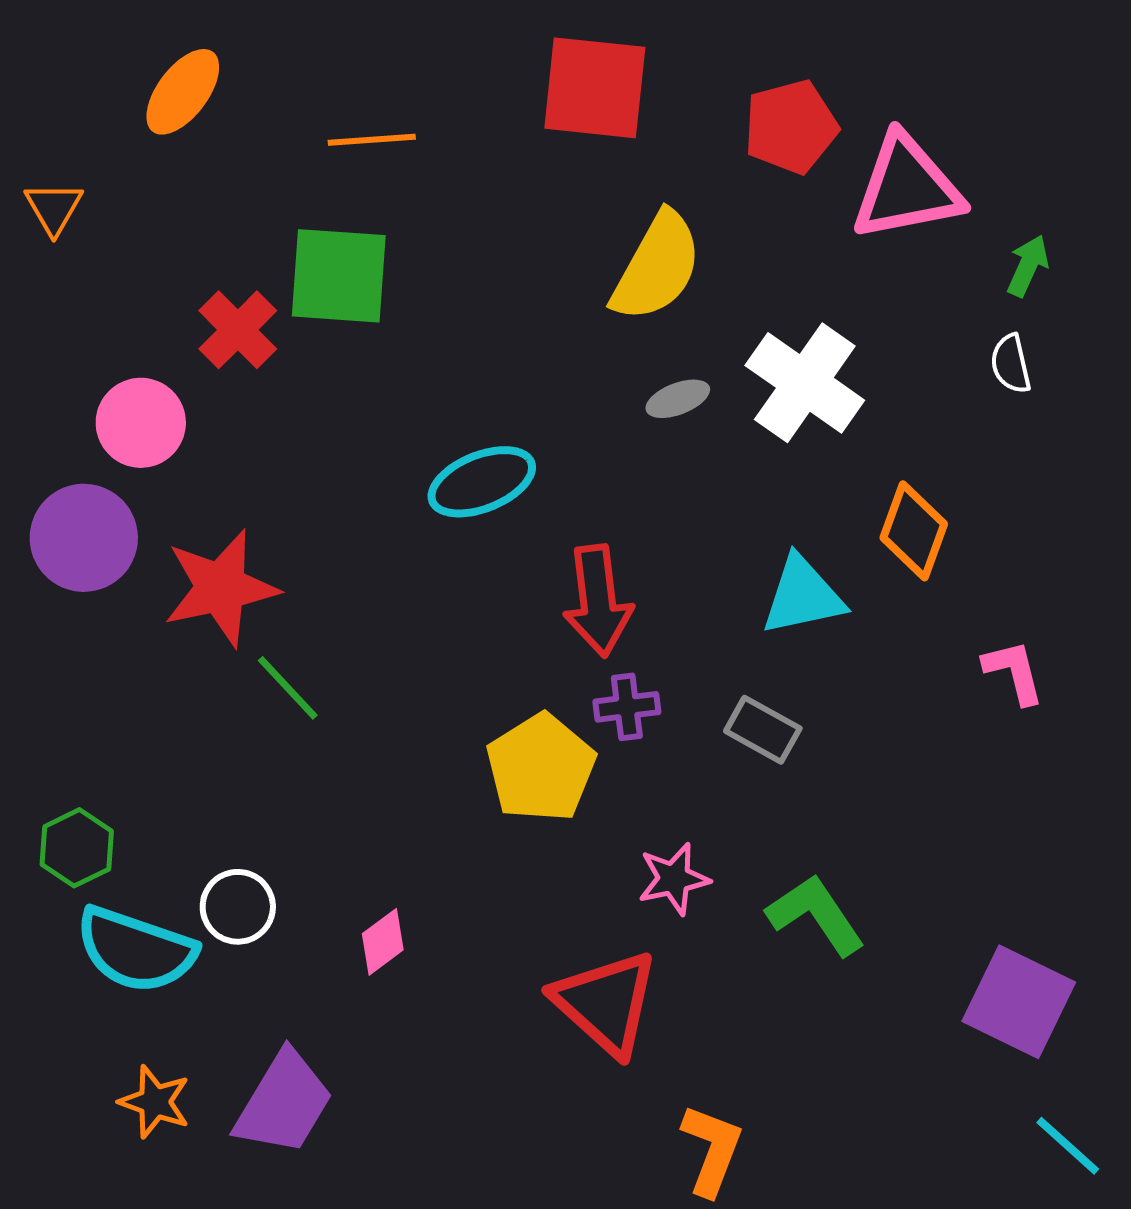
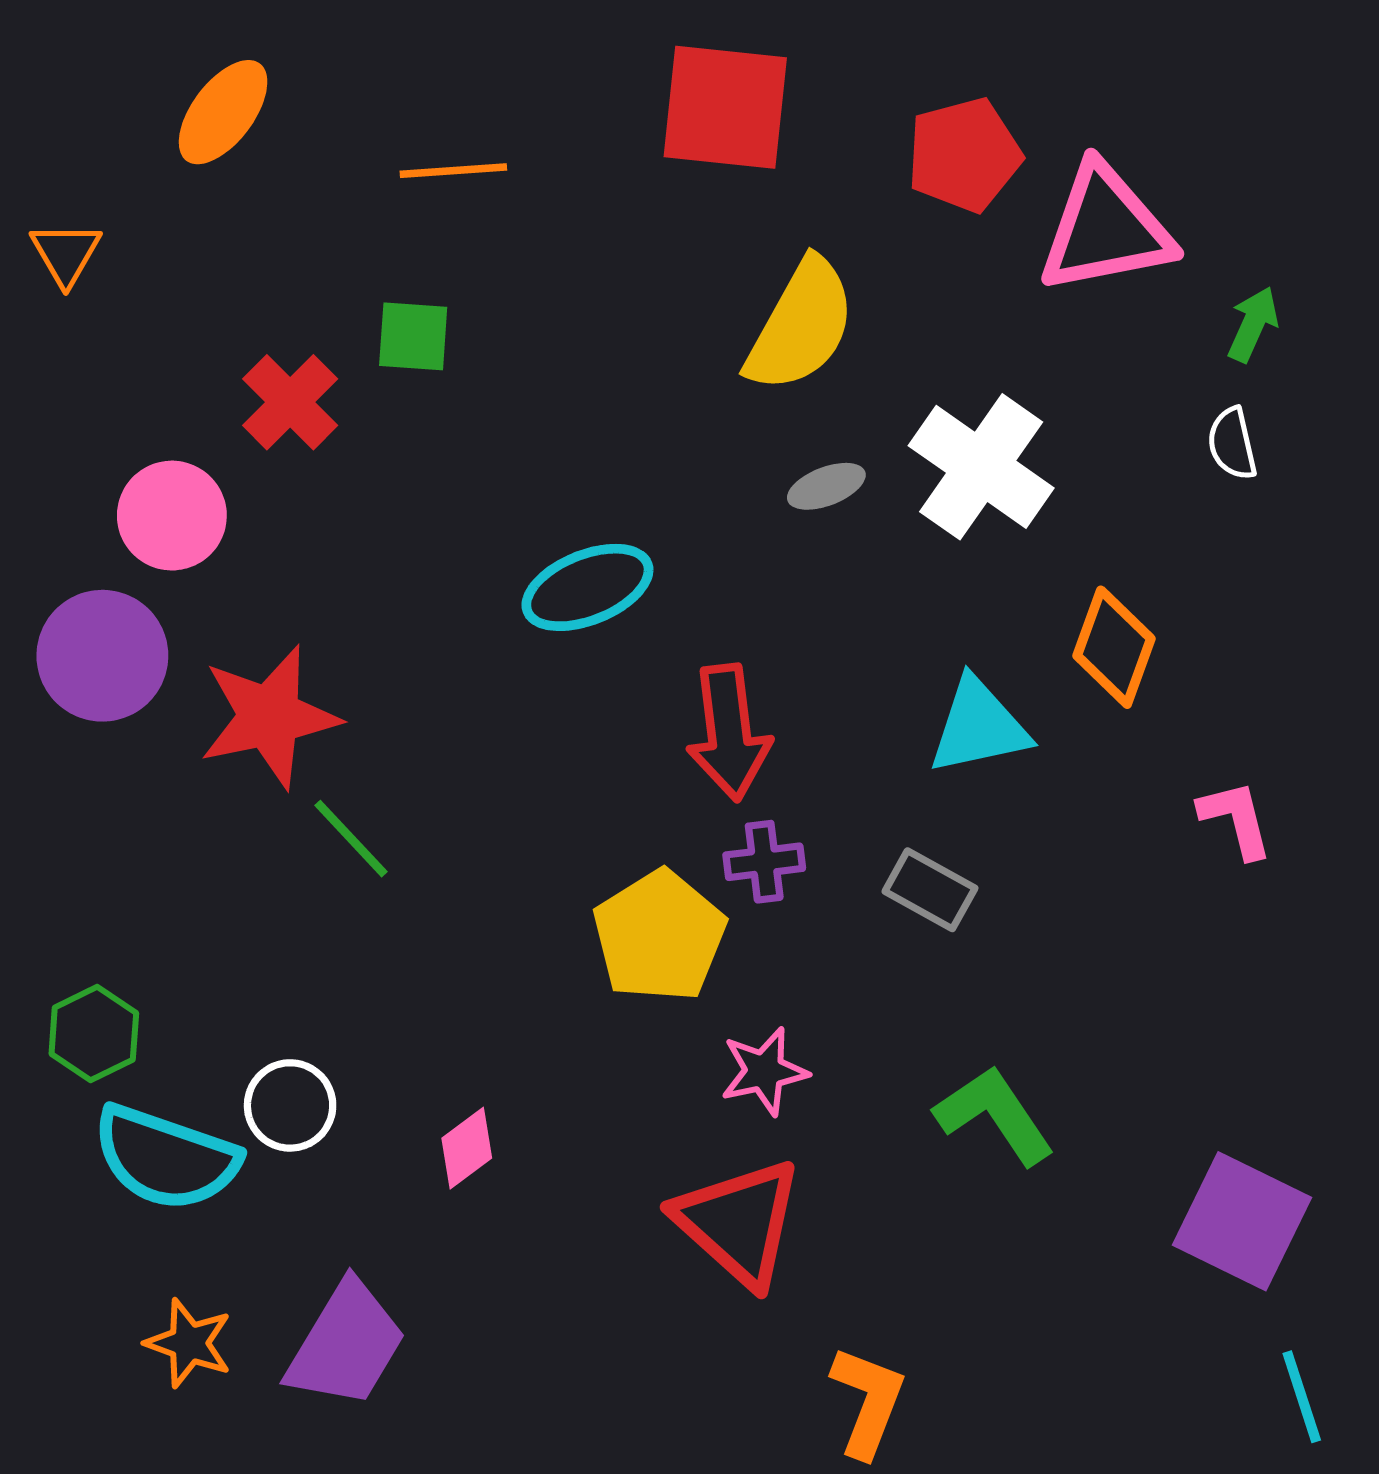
green square: (339, 276) -> (413, 336), size x0.6
pink star: (674, 879) -> (764, 1071), moved
cyan line: (1068, 1146) -> (1302, 1397), turned 30

